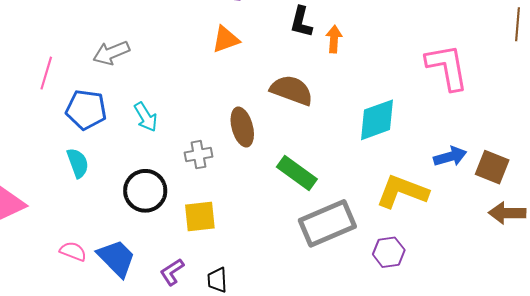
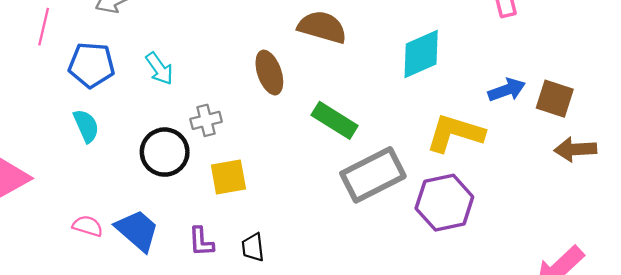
gray cross: (198, 155) -> (206, 120), moved
purple hexagon: (389, 252) -> (444, 203), size x1.6
purple L-shape: (172, 272) -> (201, 242), turned -56

